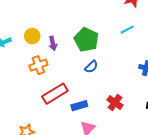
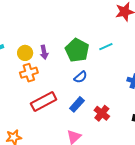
cyan line: (127, 30) -> (106, 47), moved
yellow circle: (32, 36) -> (25, 53), moved
blue rectangle: (79, 106) -> (77, 104), moved, turned -35

